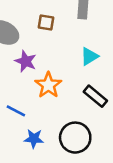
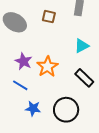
purple star: (26, 61) -> (23, 61), moved

